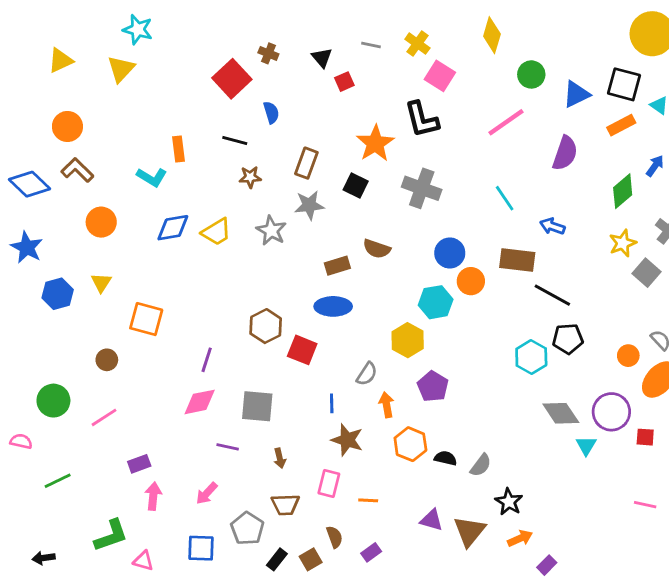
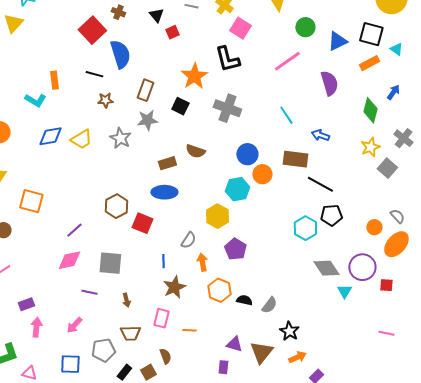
blue semicircle: (271, 112) -> (120, 54), size x1.8
purple semicircle: (565, 153) -> (329, 83), turned -35
green diamond: (623, 191) -> (370, 110), turned -35
purple line: (207, 360) -> (74, 230), turned 30
brown star: (347, 440) -> (174, 287), turned 30
gray pentagon: (247, 528) -> (103, 350), turned 30
purple rectangle: (371, 552) -> (223, 367), moved, turned -48

